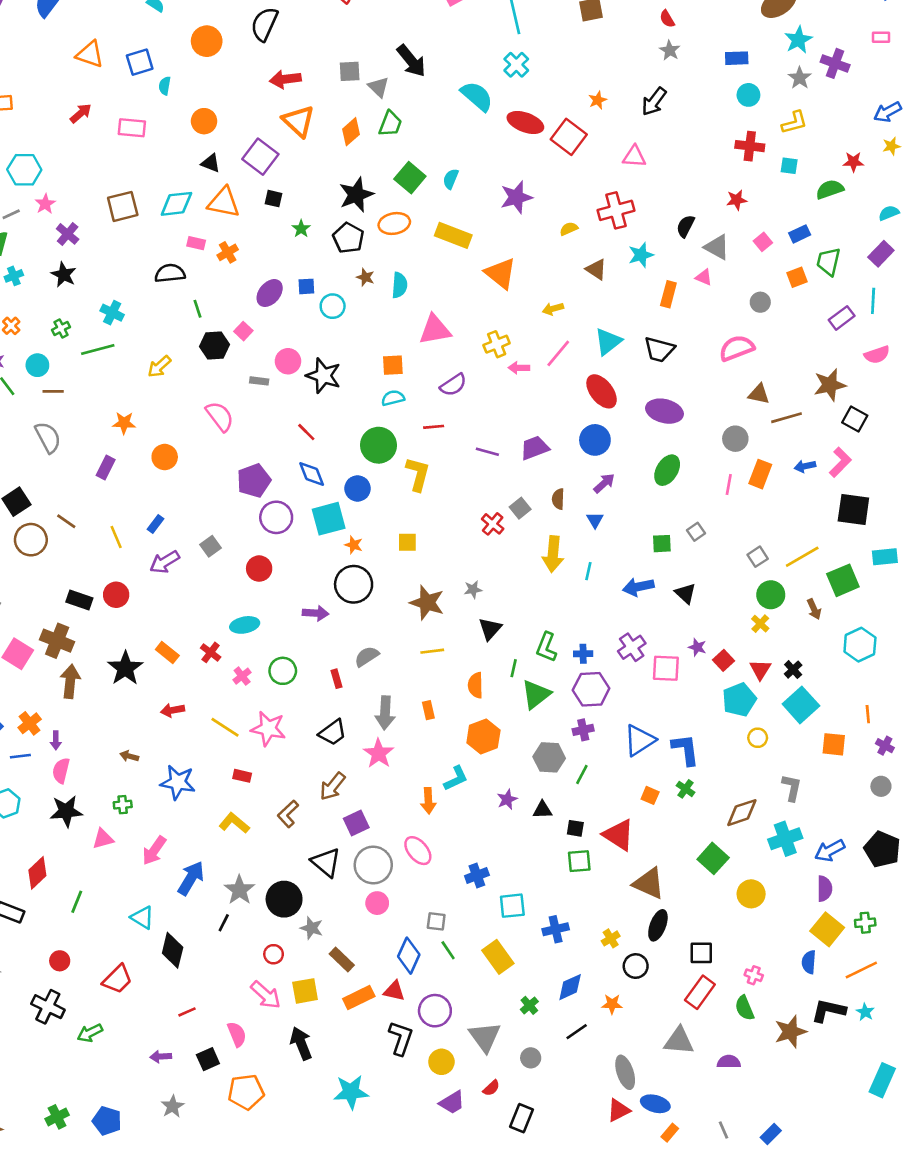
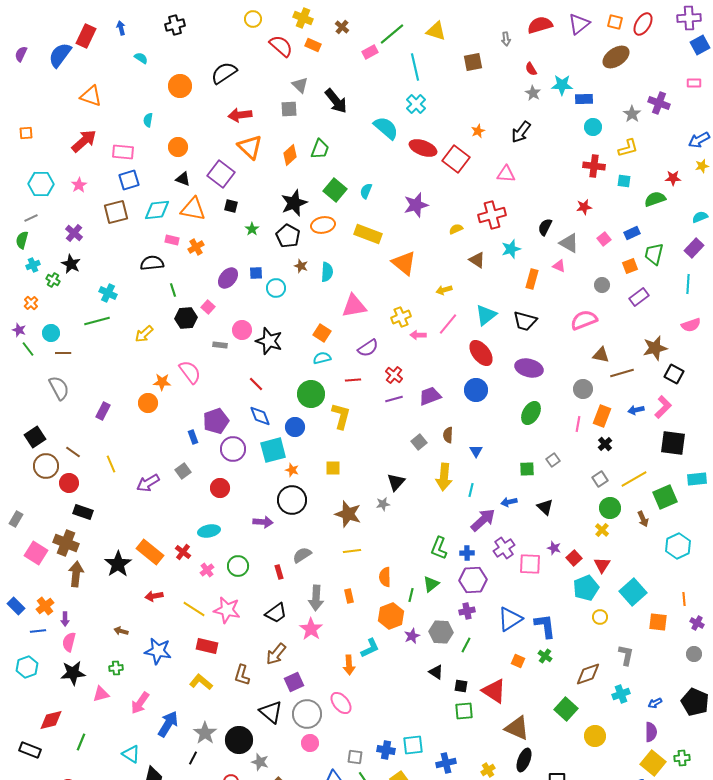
black semicircle: (264, 24) -> (224, 73), turned 32
cyan star: (798, 40) -> (562, 85), moved, turned 30
blue square: (140, 62) -> (129, 180), moved
gray triangle: (379, 87) -> (300, 85), moved
red arrow: (81, 113) -> (84, 141), size x1.5
pink star: (45, 204) -> (79, 185), moved
purple rectangle: (842, 318) -> (639, 297), moved
green cross: (61, 328) -> (53, 280), moved, turned -32
orange square: (393, 365) -> (322, 333), turned 36
orange star: (124, 423) -> (162, 382), moved
purple line: (487, 452) -> (394, 399), turned -30
purple arrow: (604, 483) -> (483, 520), moved, size x1.5
blue rectangle: (155, 524) -> (193, 437), moved, turned -56
red cross: (493, 524) -> (394, 375), moved
blue arrow: (638, 587) -> (509, 502), size x0.7
red circle: (116, 595) -> (69, 483), moved
black triangle: (490, 629) -> (396, 482), moved
orange rectangle: (167, 652) -> (150, 552), size x1.5
green line: (514, 668) -> (411, 595), moved
black cross: (793, 670) -> (605, 444), moved
green triangle: (536, 694) -> (431, 584), size x0.7
red rectangle: (242, 776) -> (207, 646), size x1.5
purple star: (507, 799) -> (412, 636), moved
black triangle: (542, 810) -> (436, 672), turned 35
brown L-shape: (288, 814) -> (242, 675), turned -30
cyan cross: (785, 839) -> (621, 694), size x0.7
blue arrow: (830, 851) -> (655, 703), size x0.6
red diamond: (37, 873) -> (51, 720), turned 30
blue cross: (477, 876) -> (386, 750), moved, turned 30

